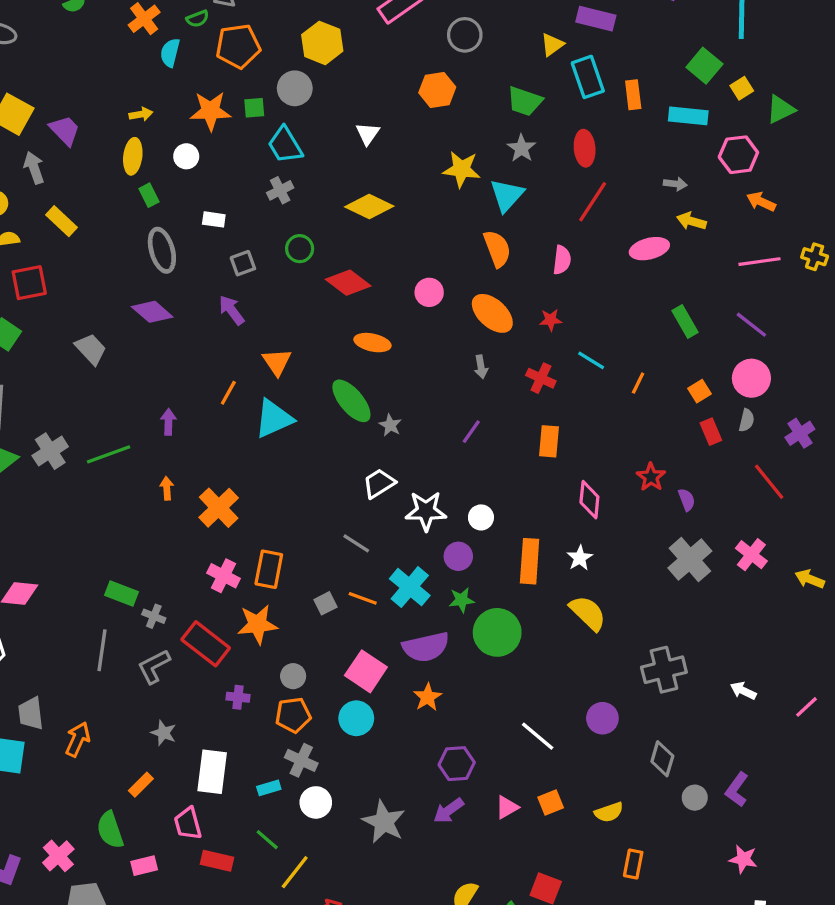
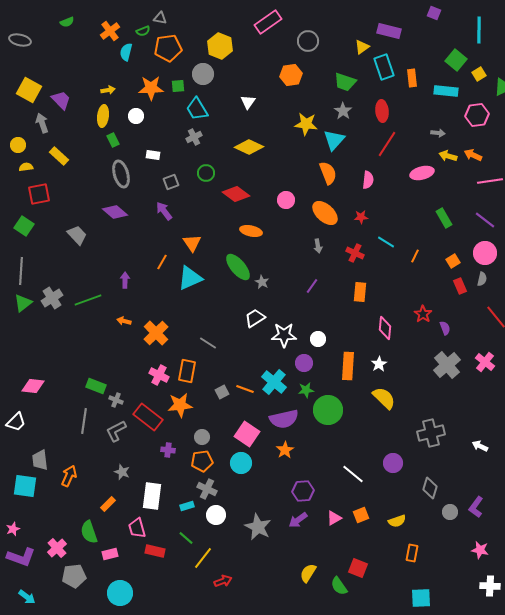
orange arrow: (761, 202) -> (473, 155), moved
orange arrow: (167, 488) -> (124, 321), turned -72
gray line: (356, 543) -> (208, 343), moved

